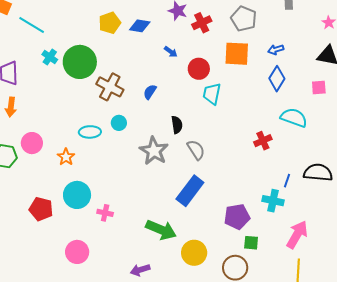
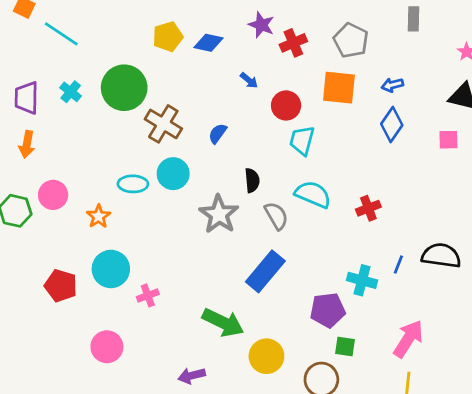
cyan cross: (50, 57) -> (71, 92), moved
cyan semicircle: (294, 118) -> (313, 194), moved
cyan circle: (119, 123) -> (173, 174), size x1.5
cyan cross: (273, 201) -> (362, 280), moved
pink cross: (105, 213) -> (148, 295), turned -35

